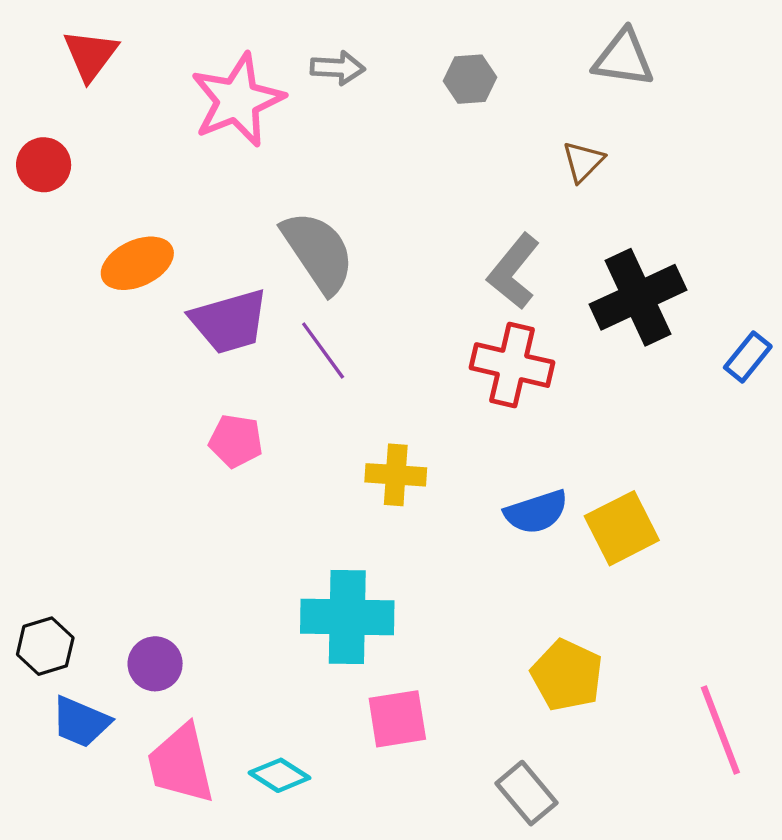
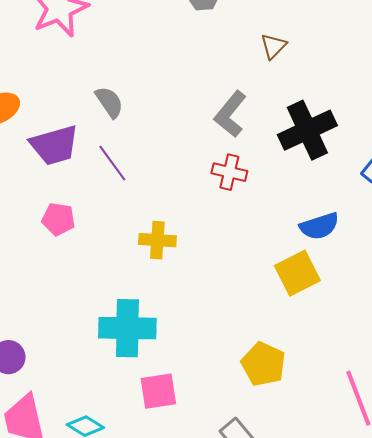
gray semicircle: (318, 252) -> (109, 102), size x0.6
red cross: (512, 365) -> (229, 172), size x0.7
blue semicircle: (536, 512) -> (319, 226), moved

